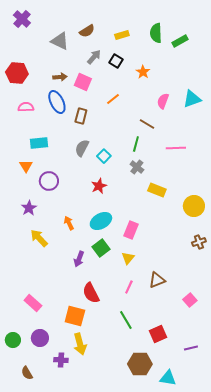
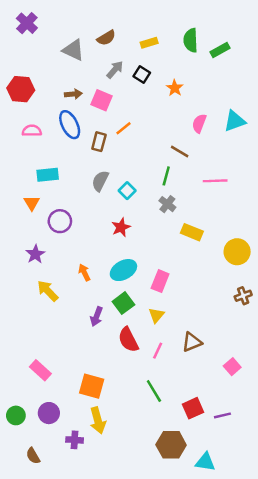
orange line: (113, 99) -> (123, 128), moved
red semicircle: (91, 293) -> (128, 340), moved
purple line: (191, 348) -> (222, 415), moved

